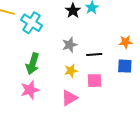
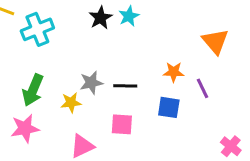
cyan cross: (31, 23) -> (37, 29), turned 30
gray star: (70, 45) -> (91, 83), moved
yellow star: (71, 71) -> (71, 102), moved

